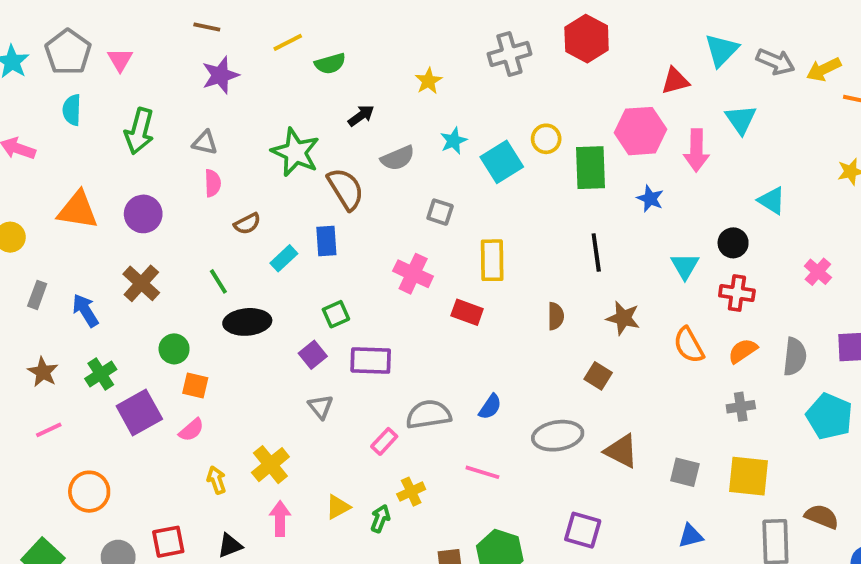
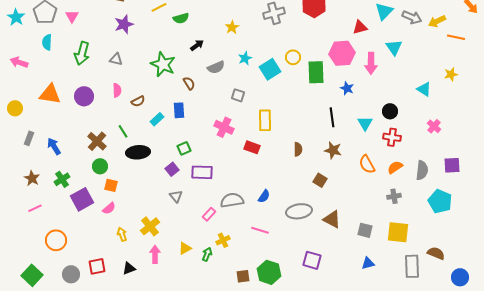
pink semicircle: (213, 183) -> (117, 90), moved
brown semicircle: (346, 189) -> (189, 83), size x0.6
cyan triangle: (772, 200) -> (424, 89), moved
black line: (596, 253) -> (332, 117), moved
brown cross: (141, 283) -> (97, 141), moved

